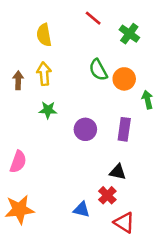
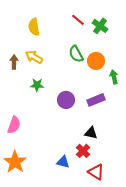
red line: (93, 18) -> (78, 20), moved
yellow arrow: (44, 74) -> (34, 57), turned -54
purple rectangle: (124, 129) -> (96, 100), turned 60
orange star: (19, 210) -> (15, 162), turned -30

